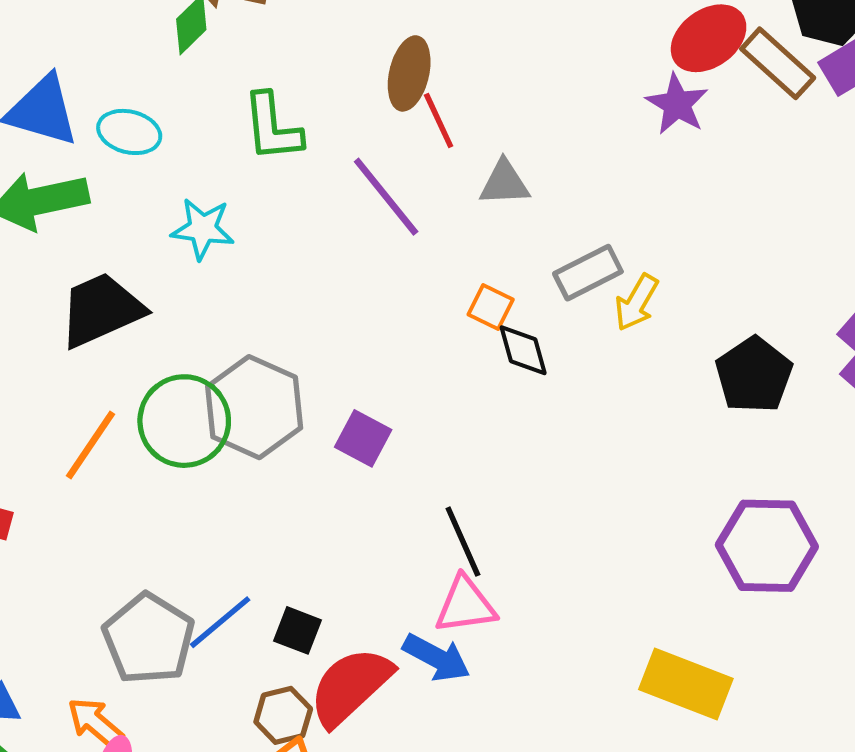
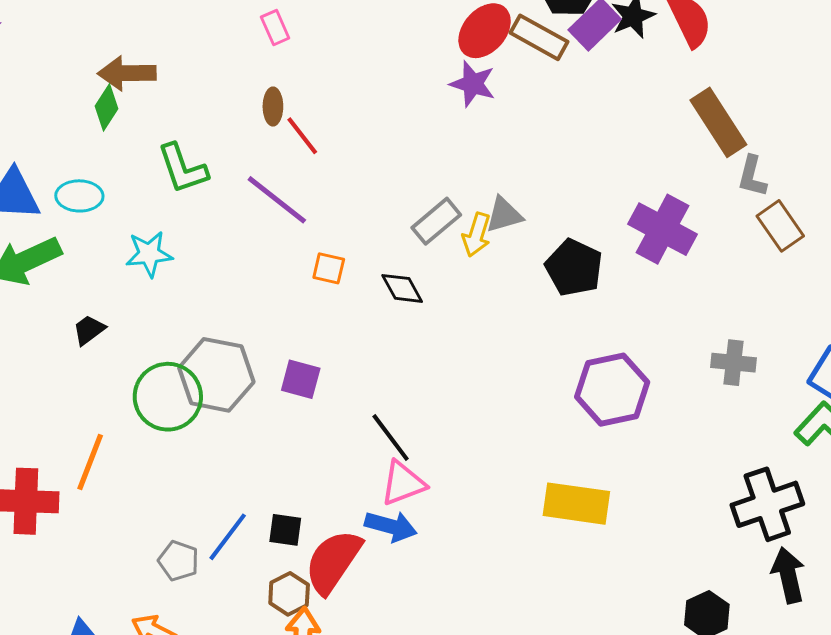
brown ellipse: (409, 73) -> (273, 107), size x0.7
gray triangle: (504, 183) -> (504, 215), moved
orange square: (491, 307) -> (329, 268), moved
black trapezoid: (101, 310) -> (89, 330), size x0.5
orange line: (90, 445) -> (90, 462), moved
gray pentagon: (149, 639) -> (178, 561), size x0.6

